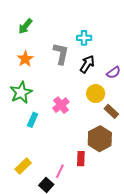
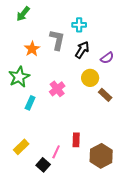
orange star: (25, 59) -> (32, 49), moved
brown hexagon: (100, 139) -> (101, 156), moved

